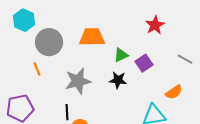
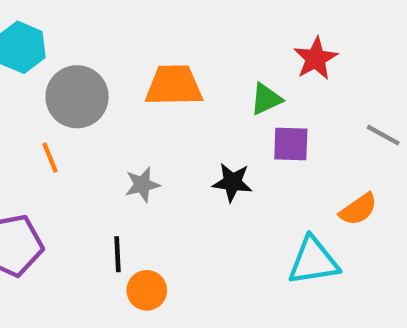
green triangle: (121, 55) -> (266, 99), moved
purple square: (144, 63) -> (291, 144), turned 36
gray star: (78, 81) -> (142, 185), size x0.6

